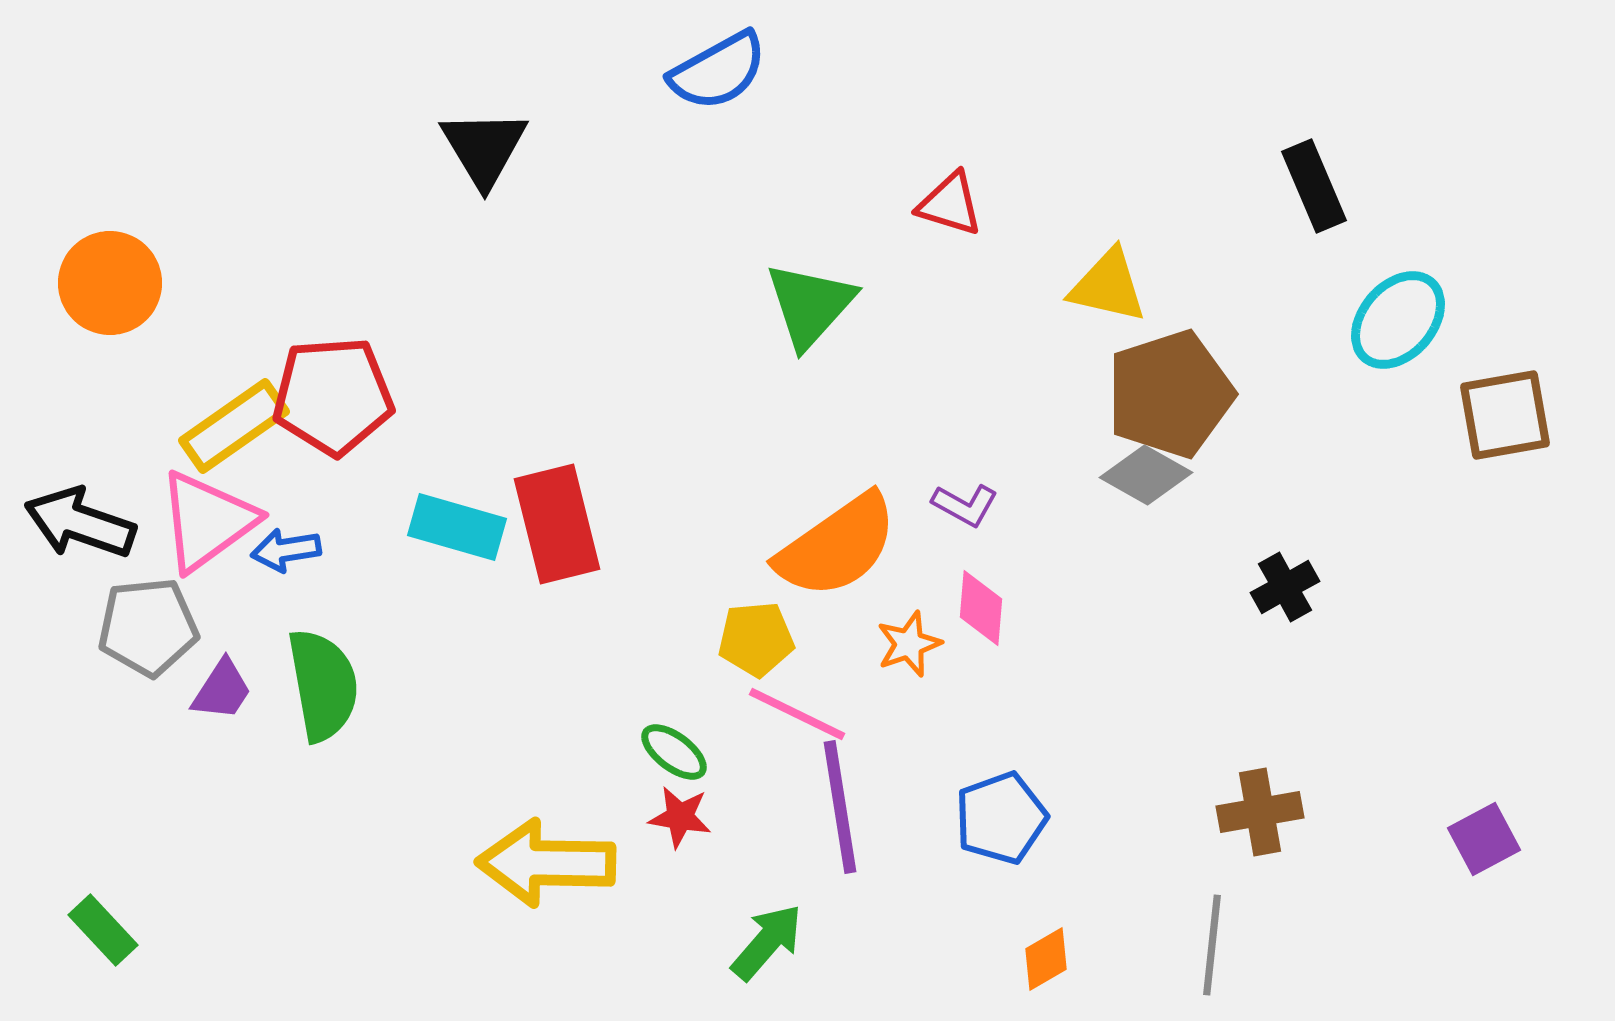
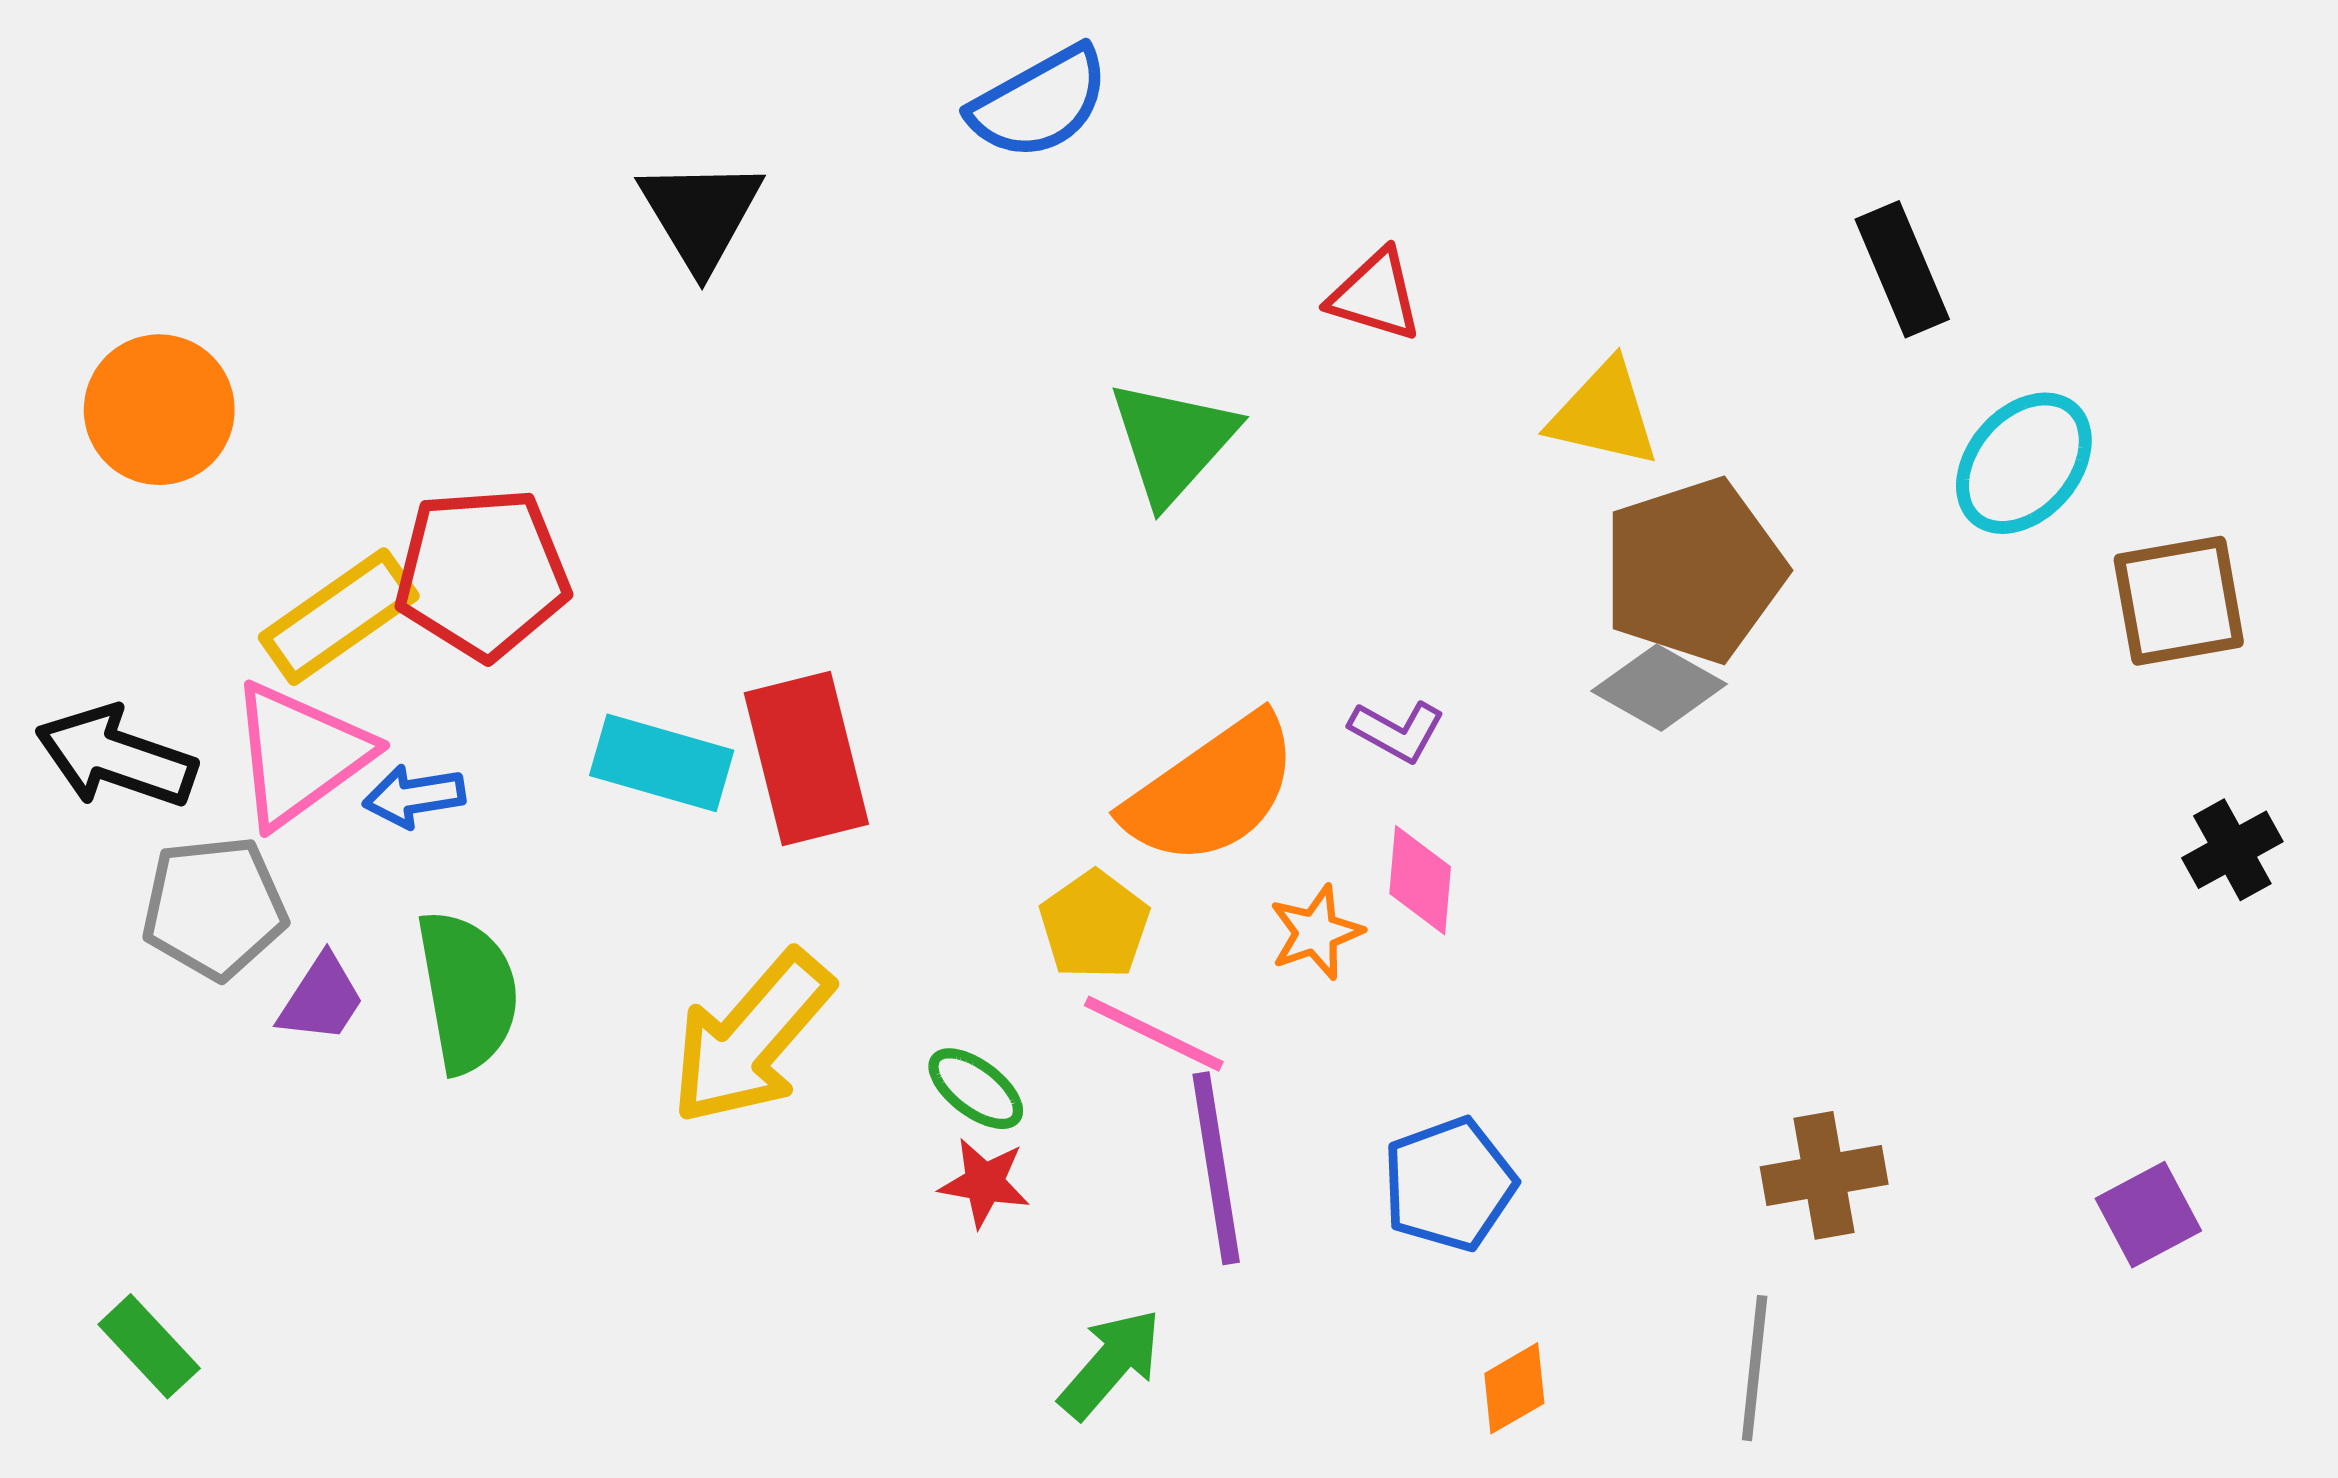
black cross: (1285, 587) -> (2232, 850), moved
yellow pentagon: (756, 639) -> (1094, 925), turned -30
yellow arrow: (546, 863) -> (751, 1038), moved, turned -50

